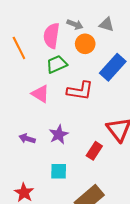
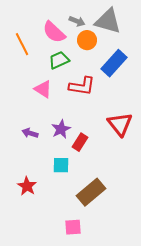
gray triangle: (107, 24) -> (108, 21), size x1.8
pink semicircle: (52, 36) -> (54, 32), turned -55
red rectangle: (94, 151) -> (80, 142), moved

